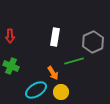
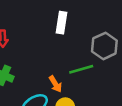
white rectangle: (55, 37) -> (62, 23), moved

